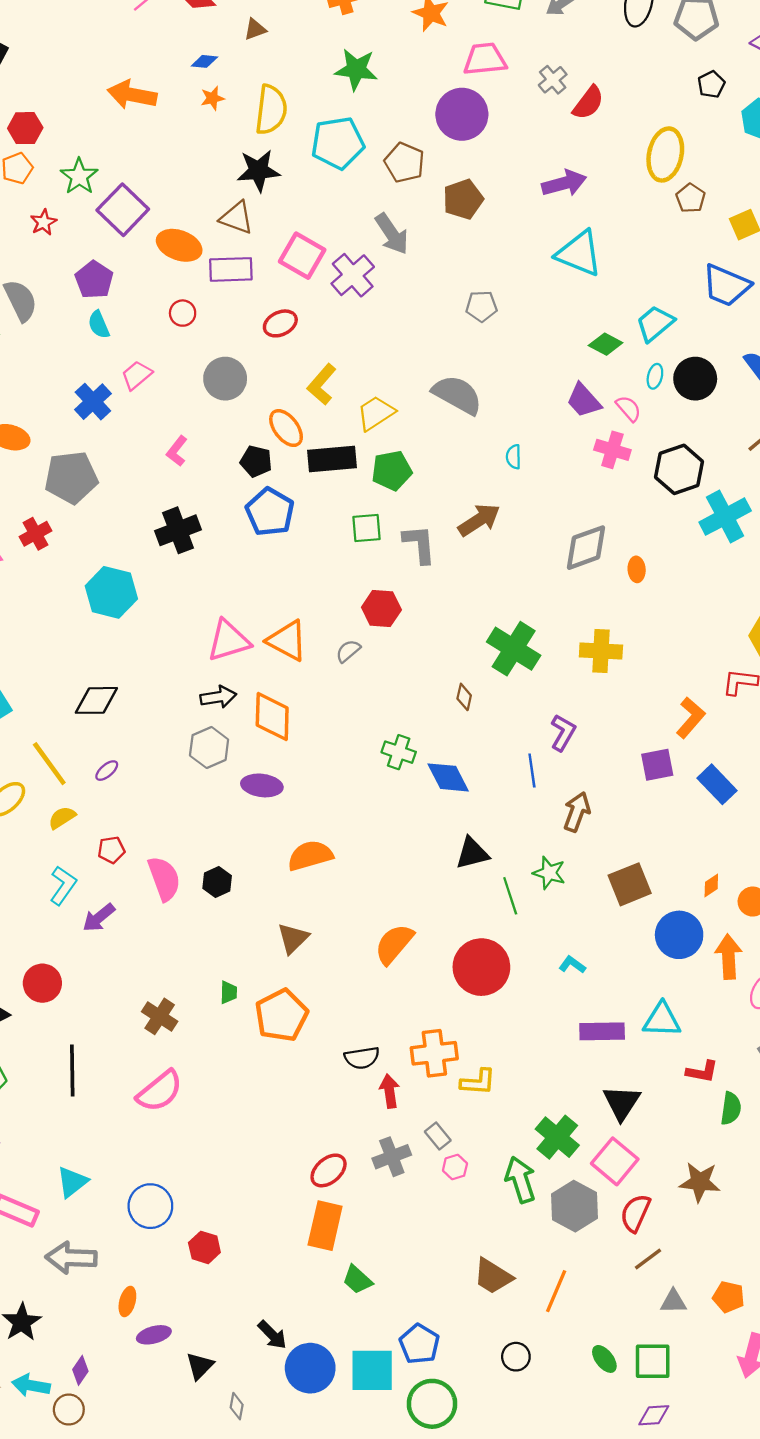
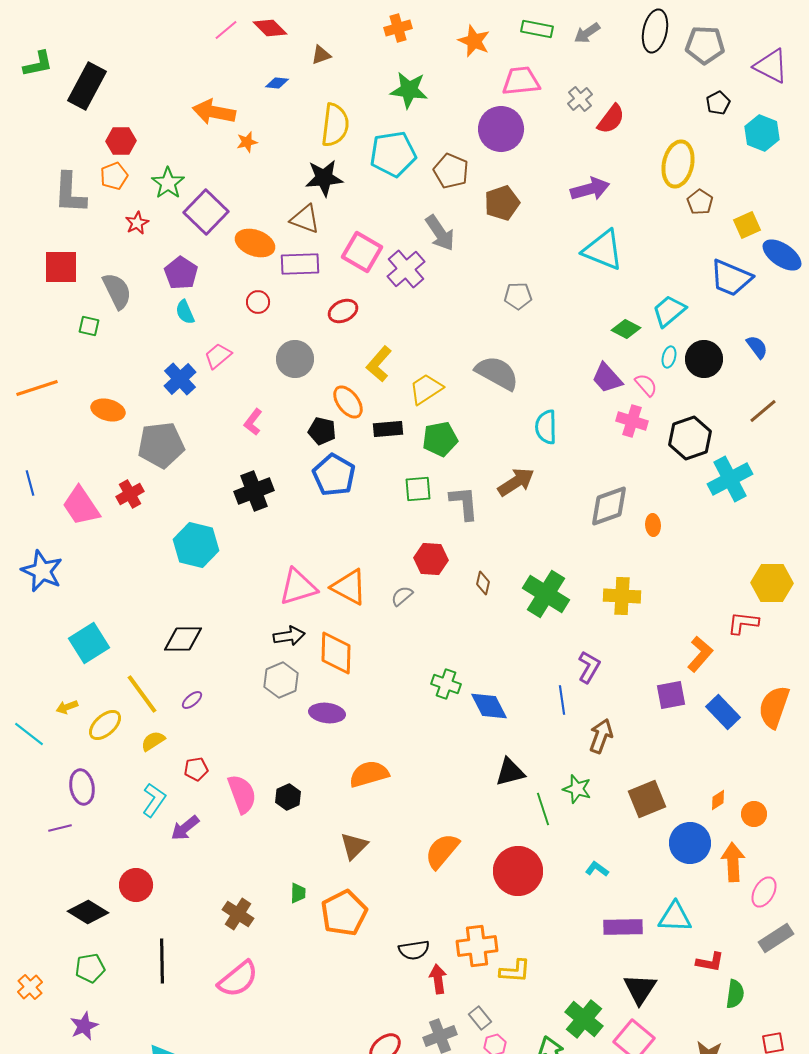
orange star: (212, 98) -> (247, 142), moved
cyan semicircle: (514, 457) -> (546, 427), size x1.6
black rectangle: (332, 459) -> (388, 429), size x0.7
brown diamond: (464, 697) -> (483, 583), moved

